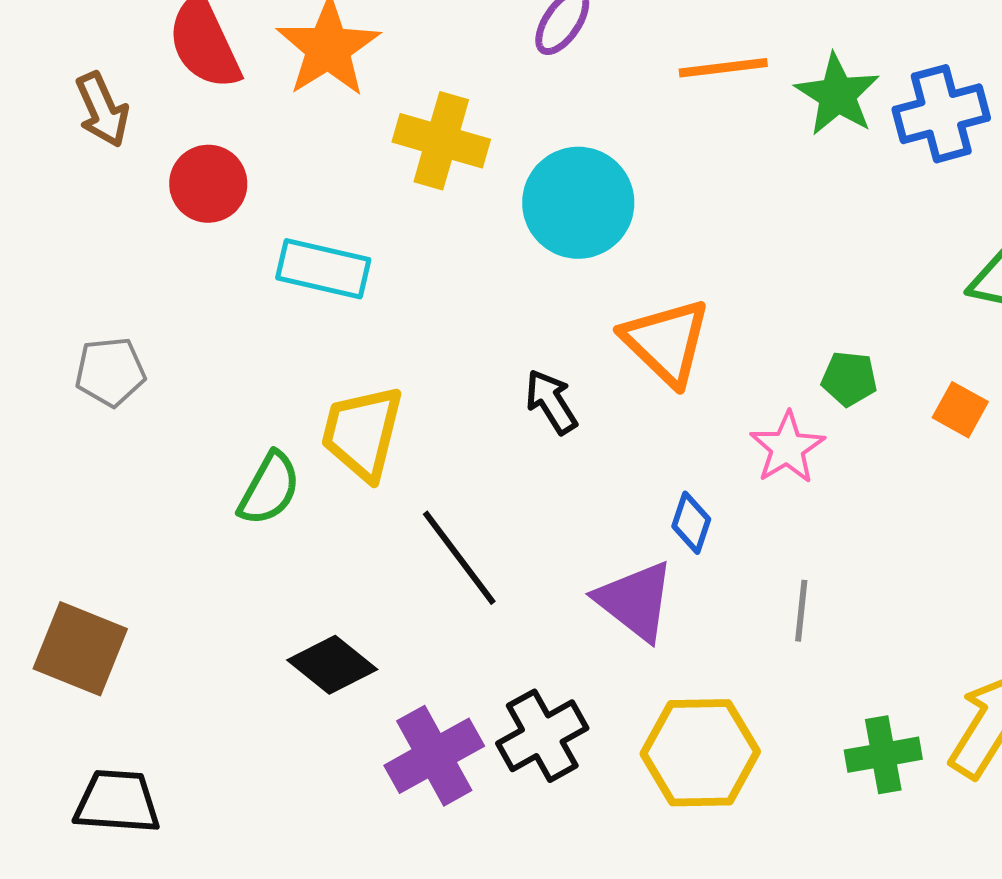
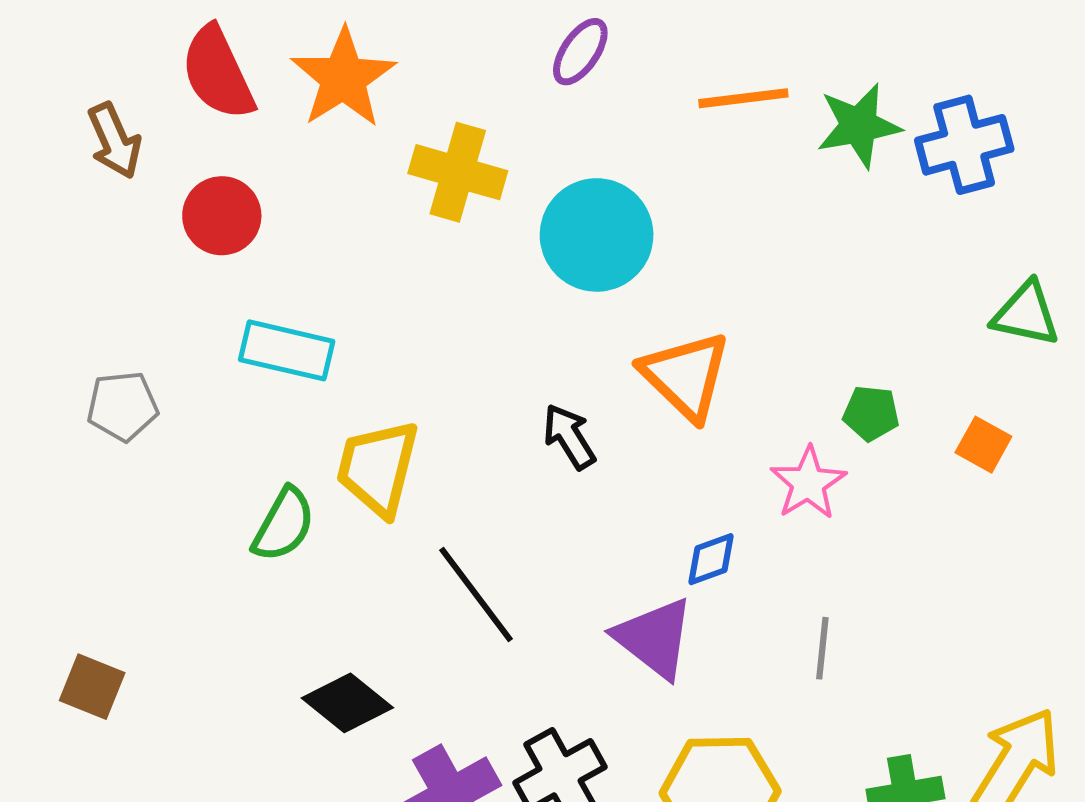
green star: (837, 95) -> (859, 126), turned 30
cyan rectangle: (323, 269) -> (287, 350), moved
blue diamond: (691, 523) -> (711, 559), turned 52
brown square: (80, 649) -> (92, 687), size x0.7

